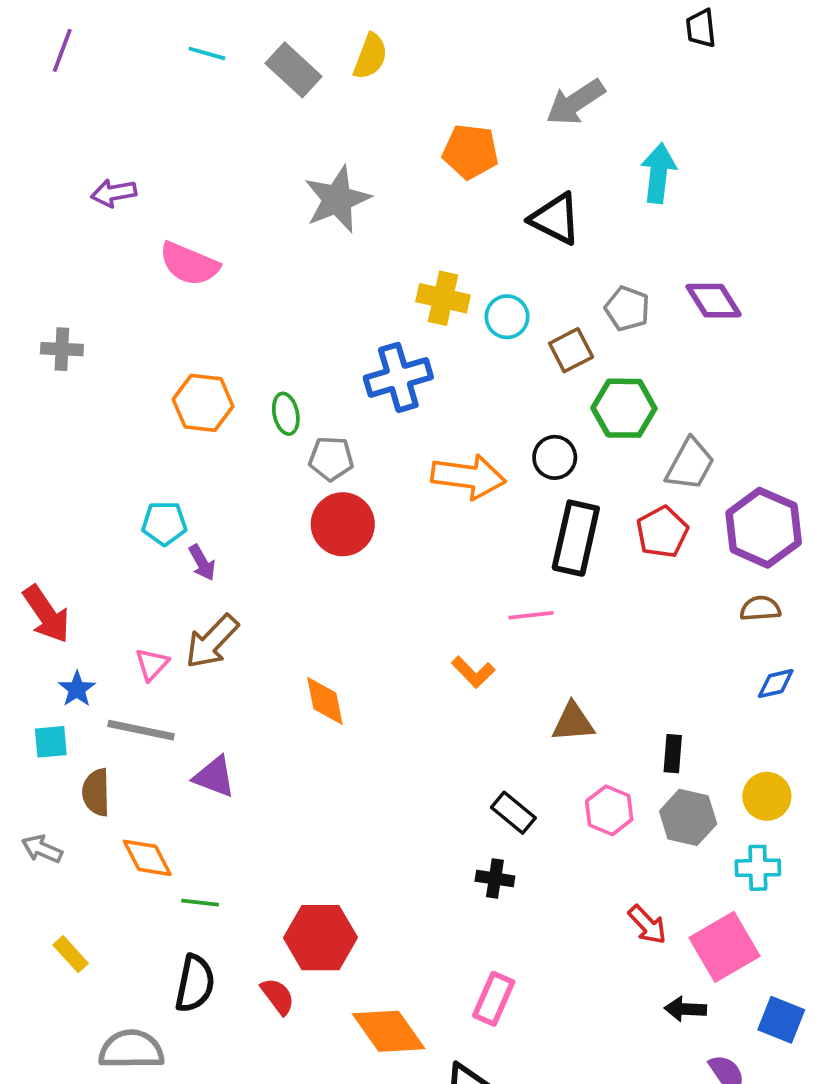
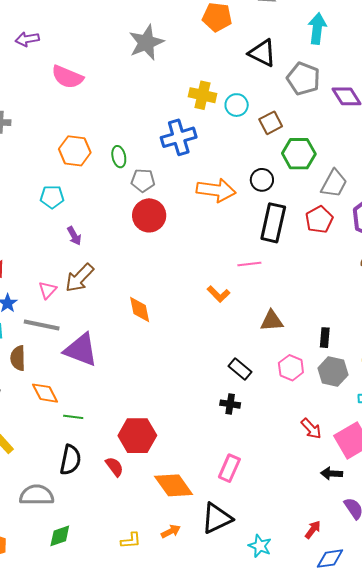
gray pentagon: (627, 309) -> (303, 79), moved, size x1.4
cyan pentagon: (164, 523) -> (52, 197), moved
purple triangle: (214, 777) -> (81, 350), size x1.5

